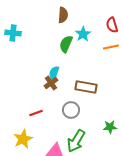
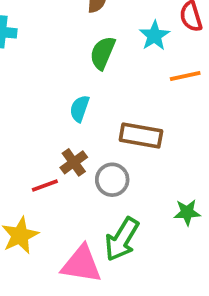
cyan star: (83, 34) -> (154, 36), moved
orange line: (111, 47) -> (185, 76), moved
brown cross: (51, 83) -> (74, 162), moved

